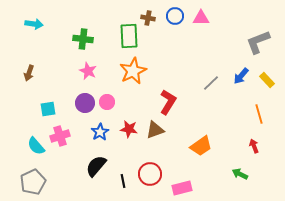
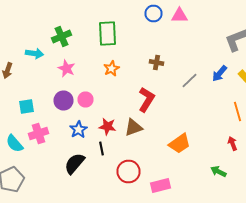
brown cross: (148, 18) -> (156, 62), moved
cyan arrow: (34, 24) -> (34, 54), moved
green cross: (83, 39) -> (62, 36), turned -30
orange star: (133, 71) -> (112, 68), size x0.6
black line: (123, 181) -> (102, 148), moved

